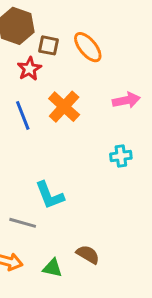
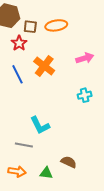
orange ellipse: (88, 47) -> (56, 25), turned -55

